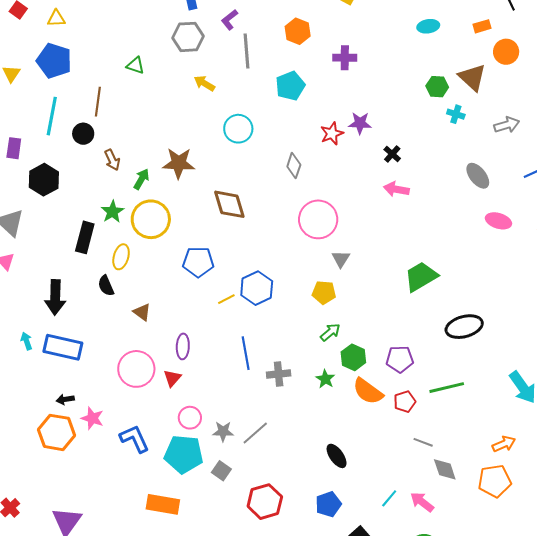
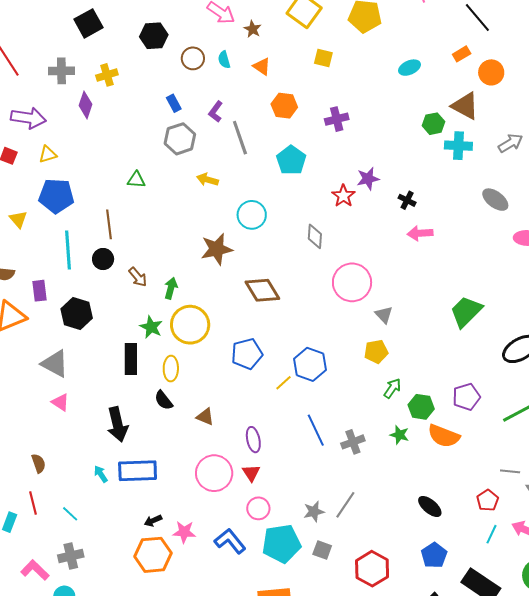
cyan cross: (456, 114) -> (458, 146), size x1.5
brown star: (179, 163) -> (217, 249), moved
red pentagon: (405, 402) -> (488, 500), moved
pink circle: (190, 418) -> (258, 508), moved

